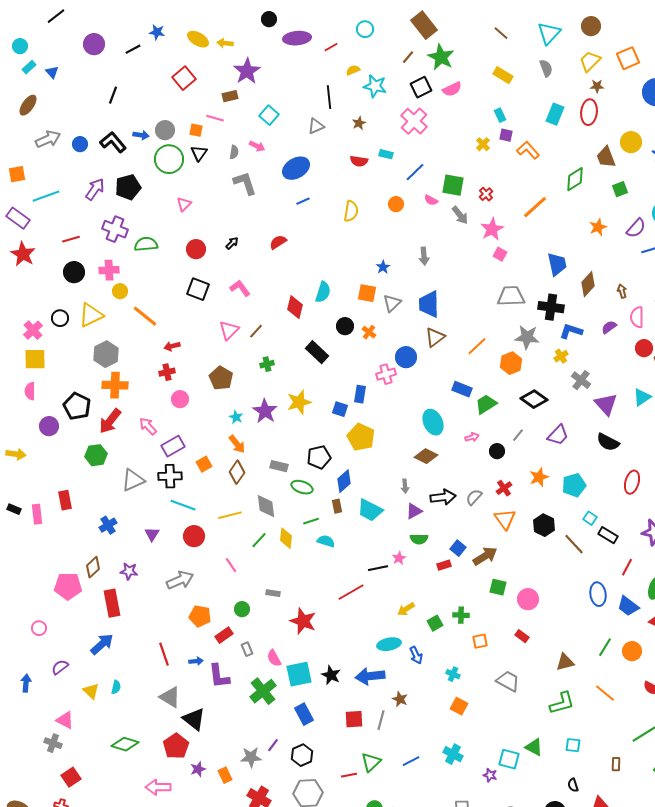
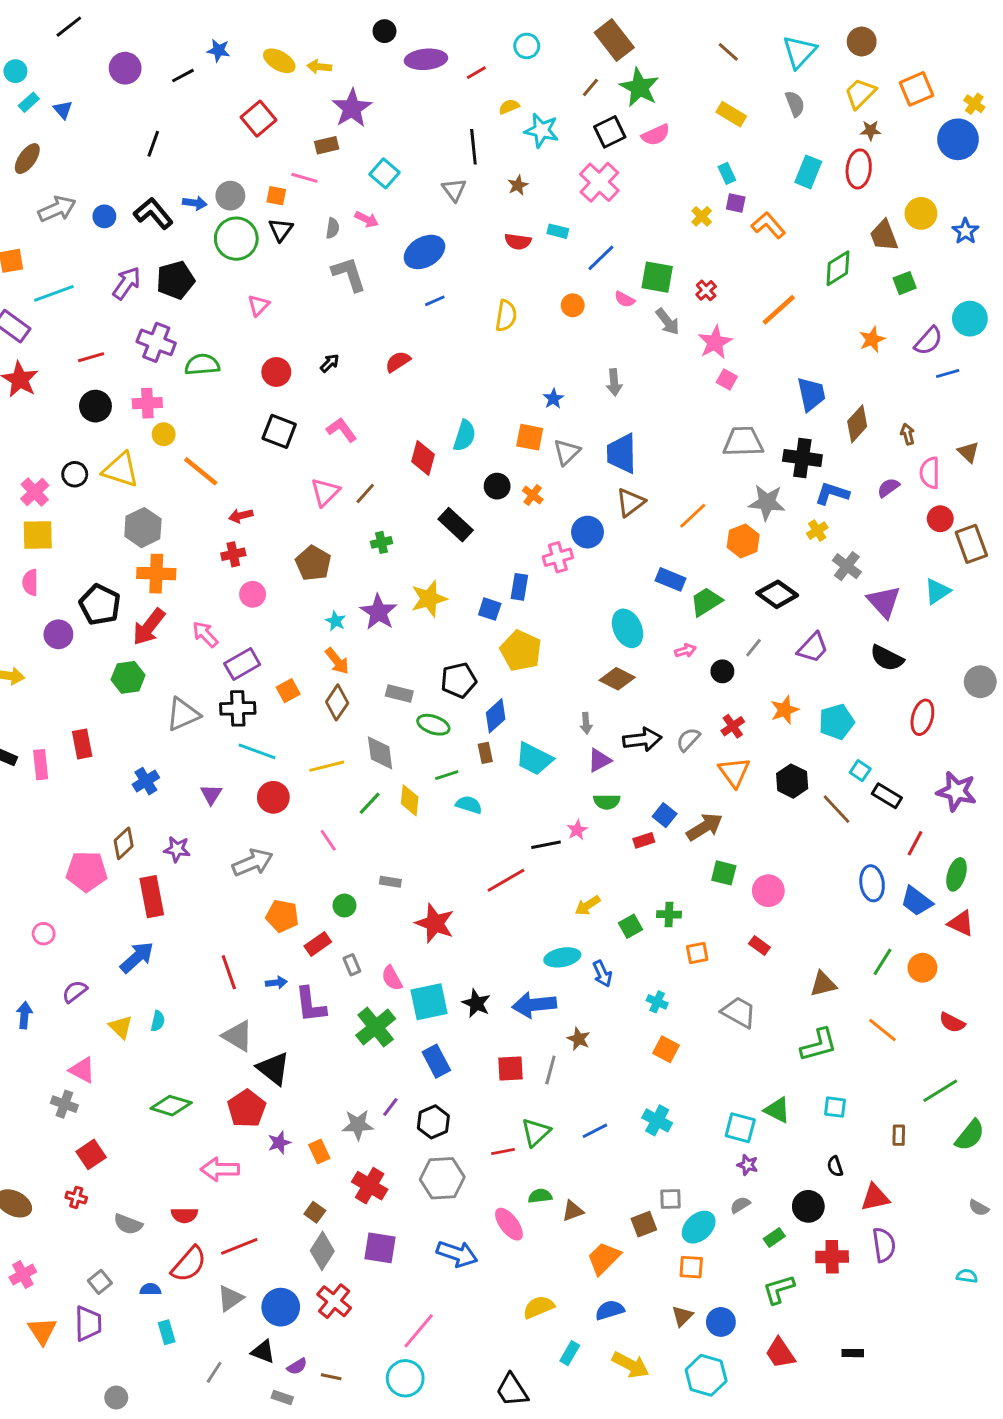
gray triangle: (316, 126) -> (454, 190), turned -42
yellow triangle: (91, 315) -> (121, 470), turned 44
purple star: (490, 775) -> (748, 1165), moved

